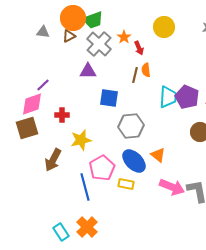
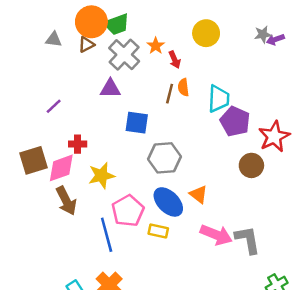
cyan trapezoid: (168, 97) -> (219, 99), moved
pink diamond: (32, 104) -> (61, 168), moved
brown arrow: (53, 160) -> (66, 201), turned -55

